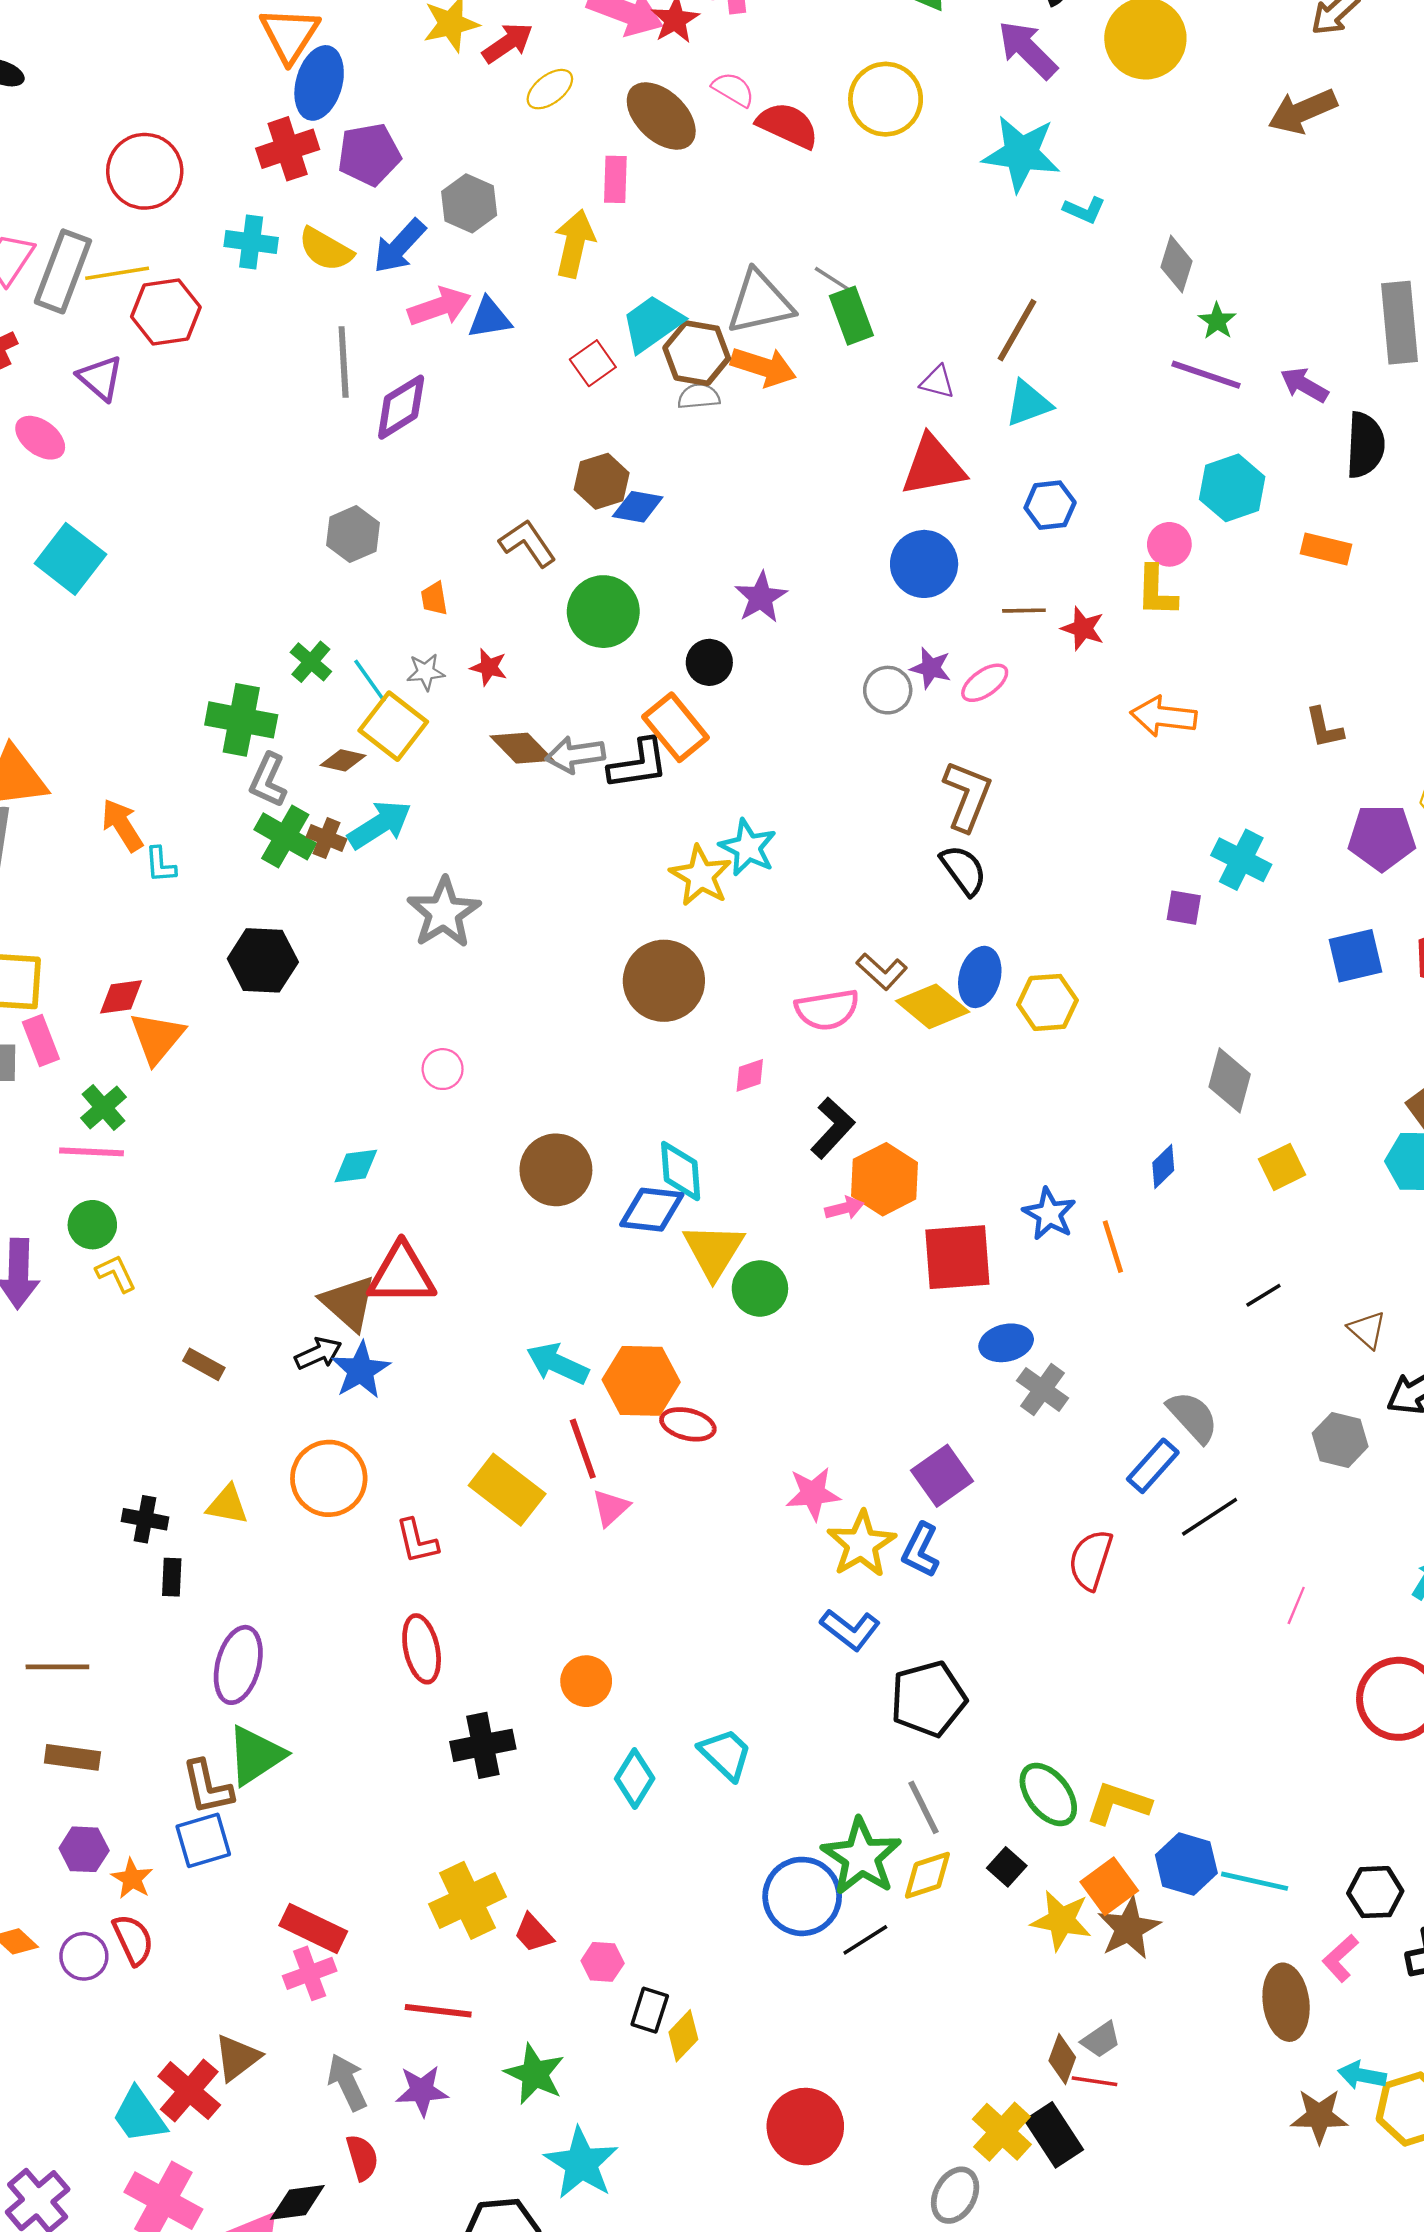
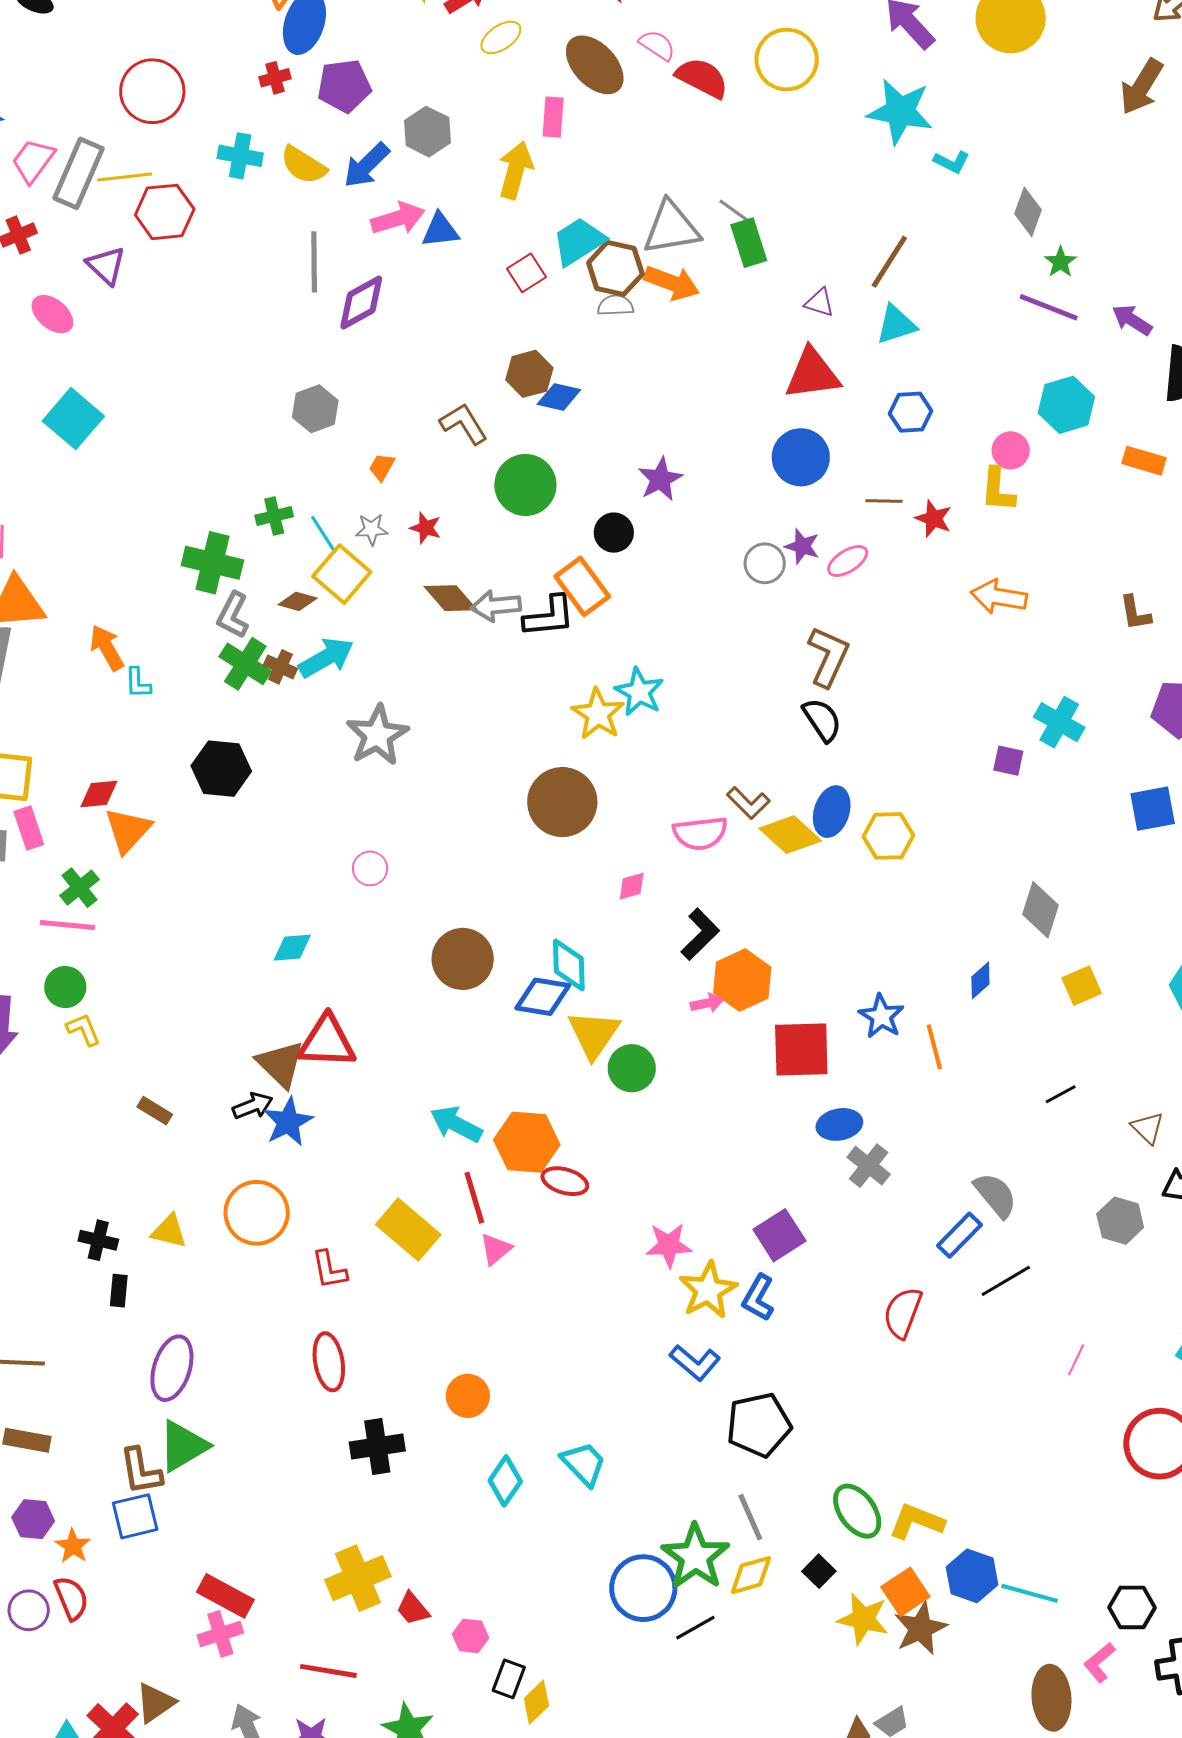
brown arrow: (1303, 111) -> (1142, 87), turned -38
red cross: (288, 149) -> (275, 78), size x0.6
orange trapezoid: (434, 598) -> (382, 467), turned 36
green cross: (311, 662) -> (274, 516), turned 33

